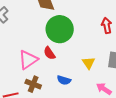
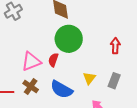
red semicircle: (49, 53) -> (53, 60), turned 40
blue semicircle: (64, 80) -> (62, 89), size x1.6

